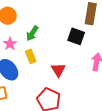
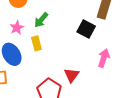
red triangle: (58, 70) -> (72, 75), moved

